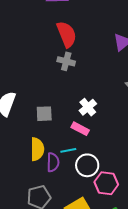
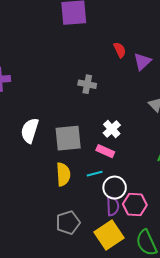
red semicircle: (67, 34) -> (120, 50), moved, size x0.6
gray square: (44, 114) -> (68, 138), size x1.6
purple semicircle: (53, 162) -> (113, 206), moved

